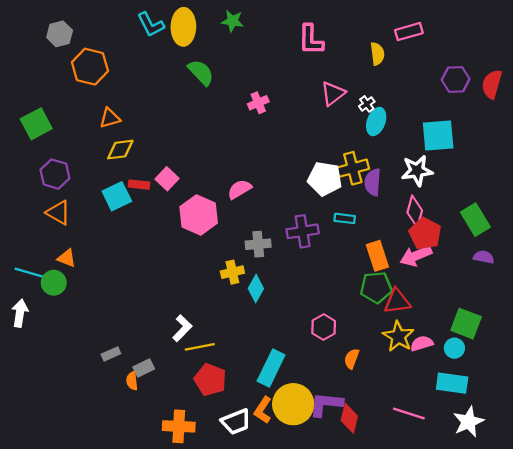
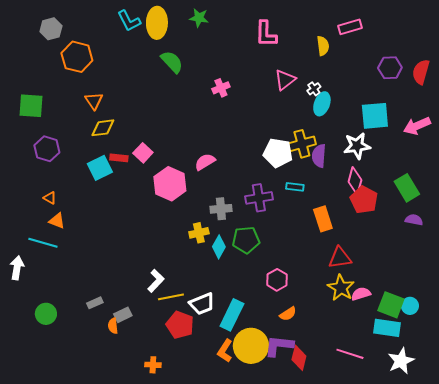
orange triangle: (110, 118) -> (94, 101), turned -48
green square: (36, 124) -> (31, 106), turned 32
orange triangle: (58, 213) -> (50, 198), moved, size x0.6
pink arrow: (416, 256) -> (417, 126), moved
cyan line: (32, 273) -> (43, 243), moved
green circle: (54, 283) -> (46, 314), moved
green pentagon: (376, 287) -> (246, 240), moved
green square: (466, 324) -> (391, 305), moved
cyan circle: (454, 348) -> (410, 306), moved
orange semicircle: (352, 359) -> (288, 314), moved, turned -144
white trapezoid: (236, 422) -> (202, 304), moved
orange cross: (179, 426) -> (153, 365), size x0.6

